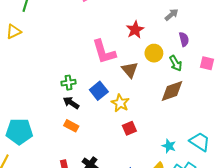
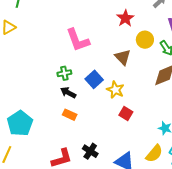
pink L-shape: (104, 52) -> (78, 40), moved
red square: (129, 128) -> (126, 114), turned -32
cyan pentagon: (19, 131) -> (20, 123), turned -30

